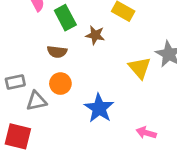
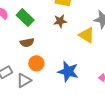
brown star: (95, 35) -> (60, 21), moved

